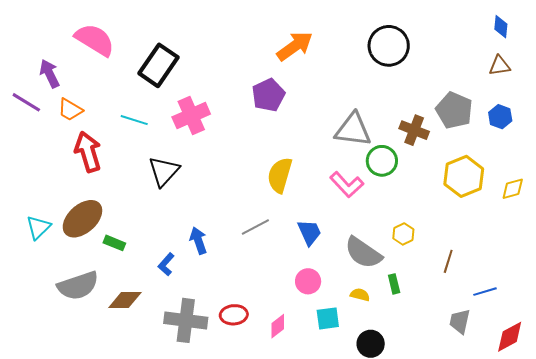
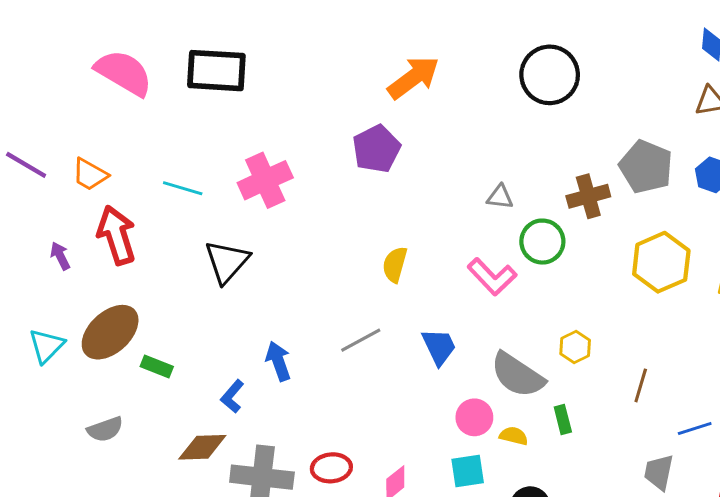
black rectangle: (159, 65) -> (216, 71), moved, turned 60
purple arrow: (49, 74) -> (60, 256), moved, size x0.7
gray triangle: (353, 130) -> (500, 197), size x0.5
brown cross: (414, 130) -> (588, 196), turned -36
yellow semicircle: (280, 175) -> (395, 265), size x0.7
pink circle: (308, 281) -> (474, 417), moved
gray semicircle: (78, 286) -> (105, 429), size x0.6
brown diamond: (125, 300) -> (202, 447), moved

